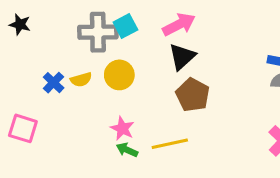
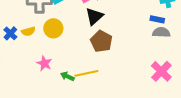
pink star: (122, 128) -> (44, 63), moved
green arrow: (127, 150) -> (67, 76), moved

